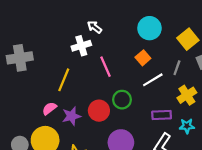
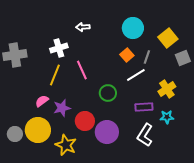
white arrow: (95, 27) -> (83, 27), turned -40
white cross: (81, 46) -> (59, 48), moved
pink line: (106, 67) -> (82, 70), moved
gray line: (177, 68) -> (147, 57), moved
red circle: (99, 111) -> (85, 121), moved

